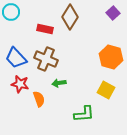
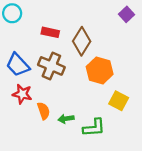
brown diamond: (70, 17) -> (82, 41), moved
orange hexagon: (111, 57) -> (100, 70), moved
green arrow: (59, 83) -> (66, 119), moved

